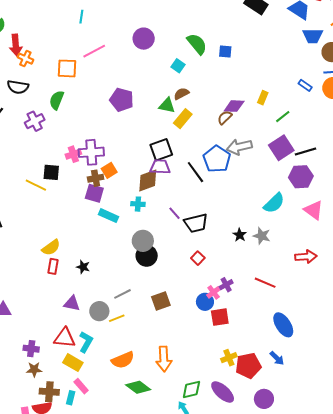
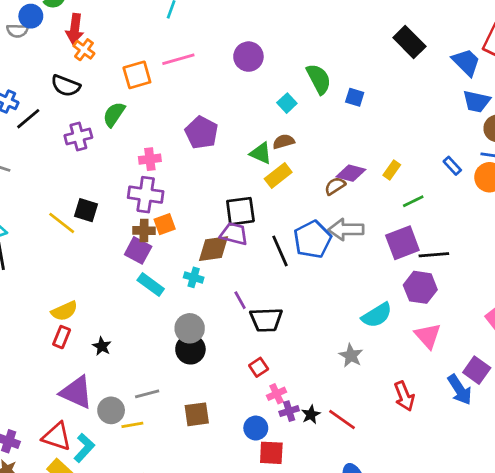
orange square: (67, 68) -> (137, 75), turned -30
pink cross: (73, 154) -> (150, 159), moved
black star: (240, 235) -> (311, 415), moved
red arrow: (306, 257) -> (404, 396), turned 60
pink cross: (214, 292) -> (277, 394), moved
purple triangle: (72, 304) -> (76, 392), size x1.5

